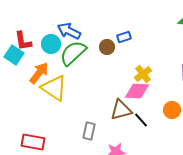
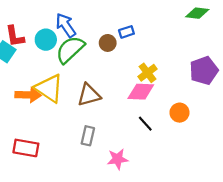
blue arrow: (69, 31) -> (66, 25), turned 30
orange arrow: (39, 73) -> (28, 95), moved, turned 55
brown triangle: (121, 110) -> (89, 95), moved

